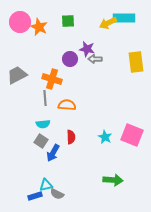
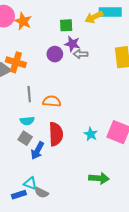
green square: (68, 21) -> (66, 25), moved
orange cross: (52, 79) -> (16, 62), moved
red semicircle: (71, 137) -> (56, 134), size x1.6
cyan triangle: (46, 185) -> (30, 183), turned 32

